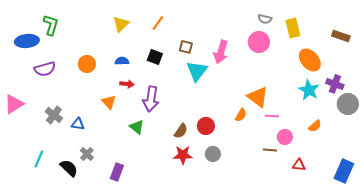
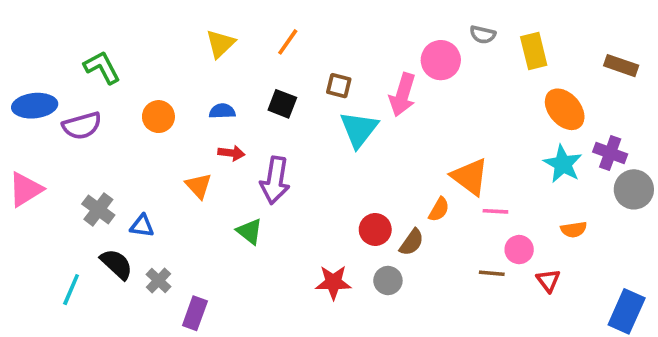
green L-shape: (51, 25) -> (102, 67), moved, turned -45
blue ellipse: (27, 41) -> (35, 106), moved
pink circle: (259, 42) -> (441, 60), moved
orange semicircle: (315, 126) -> (574, 229), turned 32
brown semicircle: (181, 131) -> (412, 242), moved
red triangle: (299, 165) -> (548, 280), moved, turned 48
black semicircle: (69, 168) -> (117, 264), moved
purple rectangle: (117, 172) -> (195, 313), moved

